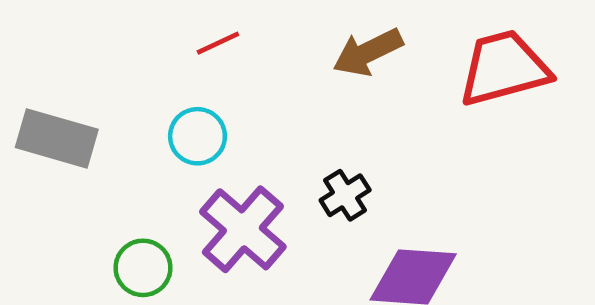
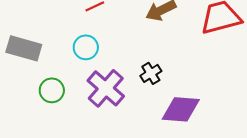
green circle: (143, 268) -> (52, 90), moved

